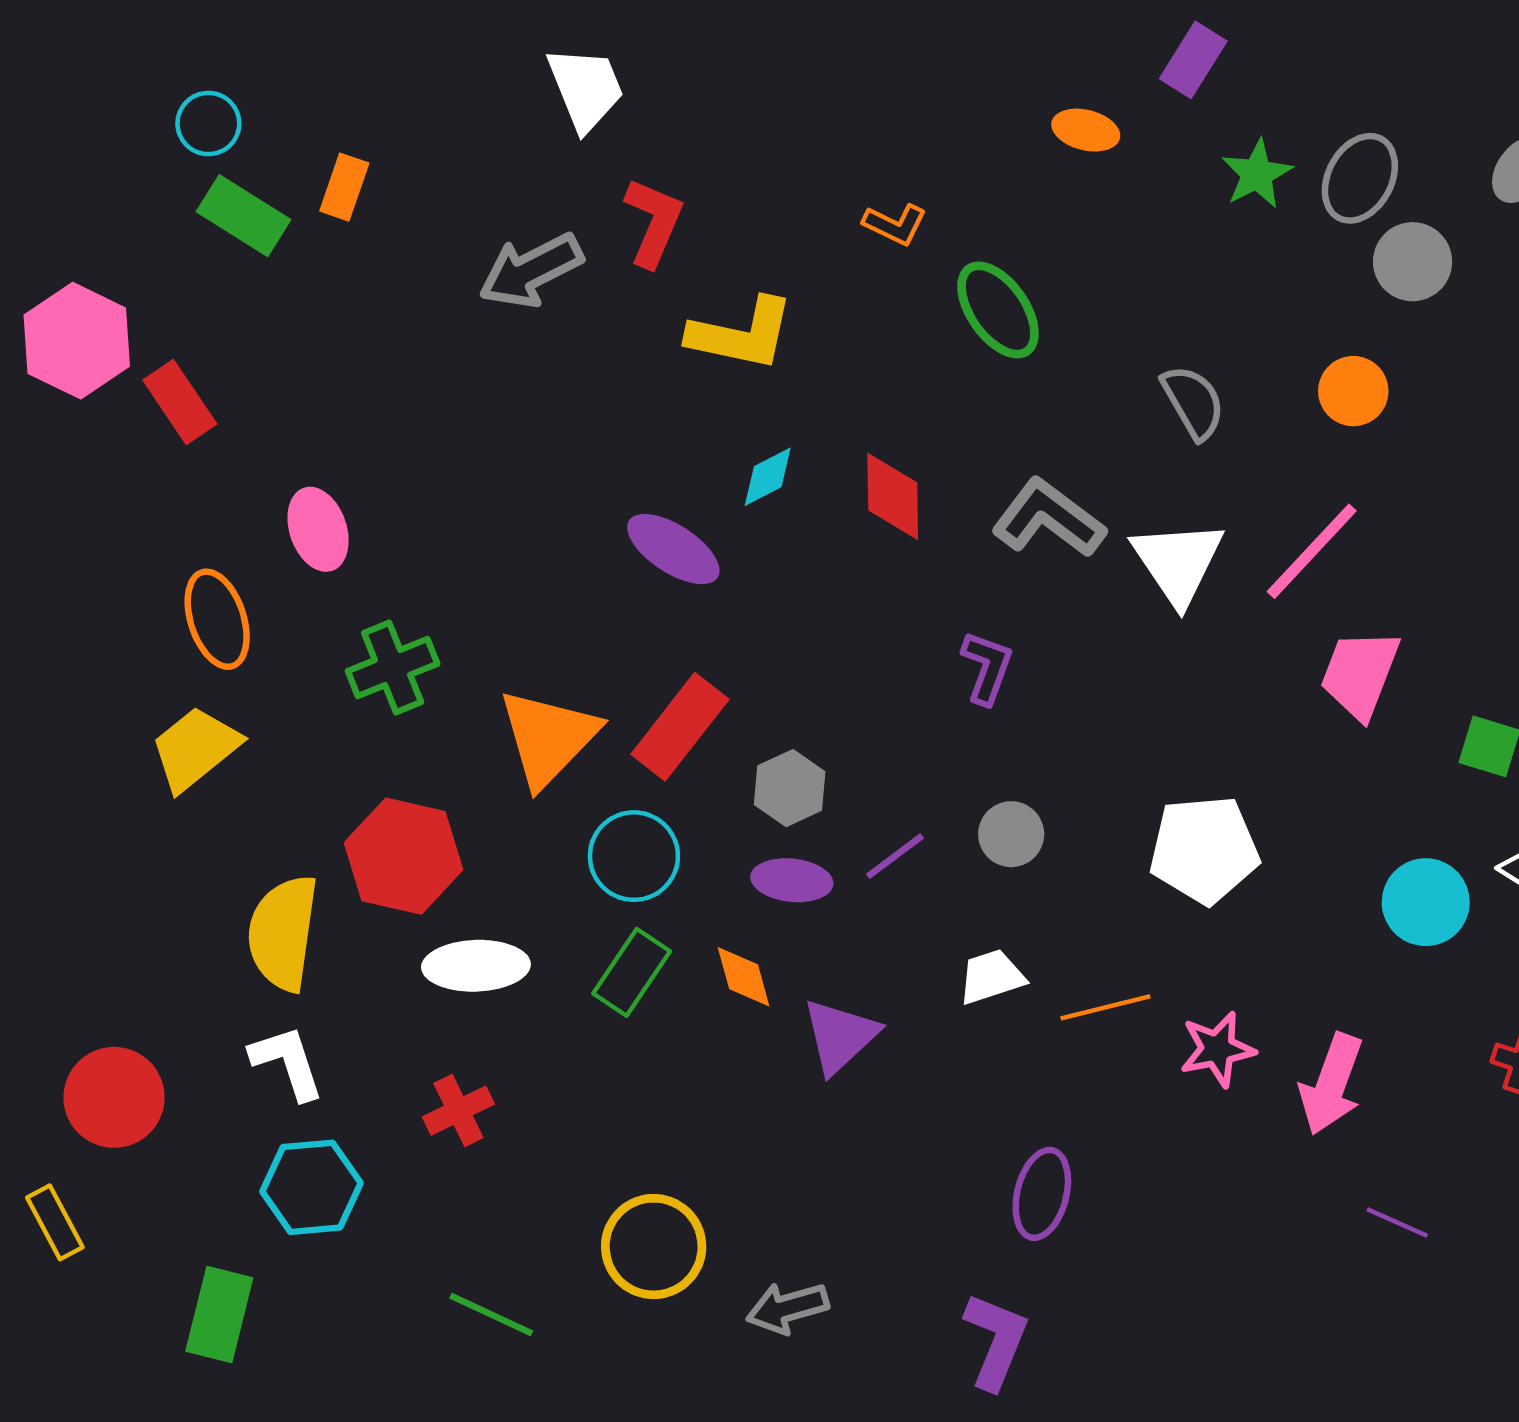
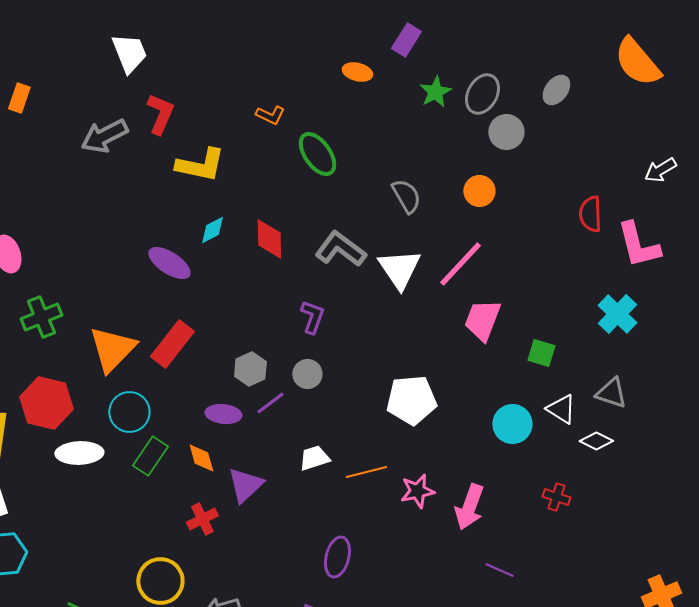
gray hexagon: (790, 788) -> (250, 369), moved
gray circle: (1011, 834) -> (307, 374), moved
cyan circle: (634, 856) -> (129, 412), moved
red cross: (458, 1111) -> (202, 519), moved

